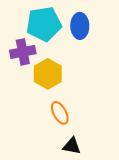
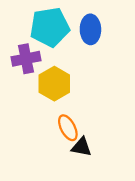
black triangle: (72, 146) -> (81, 147), moved

